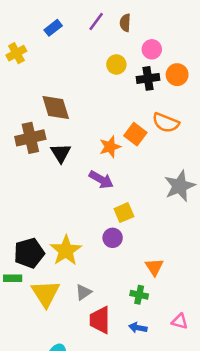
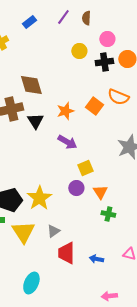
orange star: (110, 147) -> (65, 111), moved
orange triangle: (154, 267) -> (100, 192), moved
green cross: (139, 295) -> (108, 214), moved

